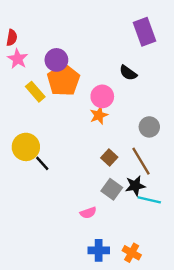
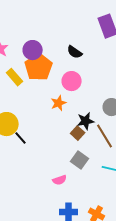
black semicircle: (128, 73) -> (75, 52), moved
orange star: (99, 115) -> (59, 103), moved
black star: (135, 186) -> (86, 121), moved

